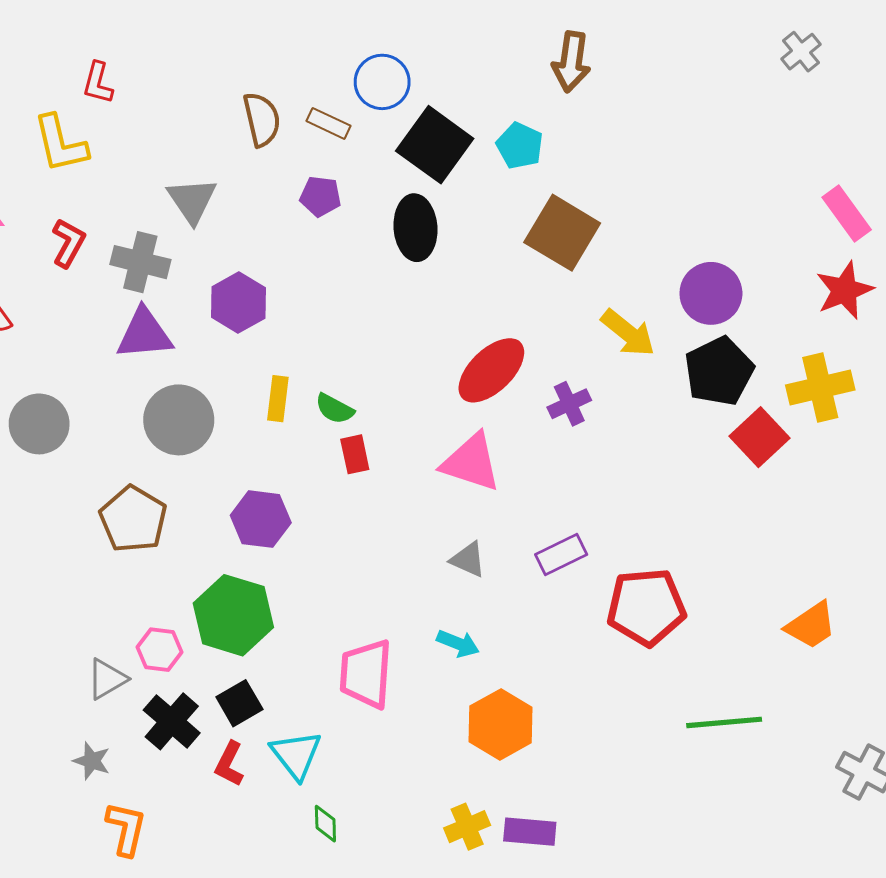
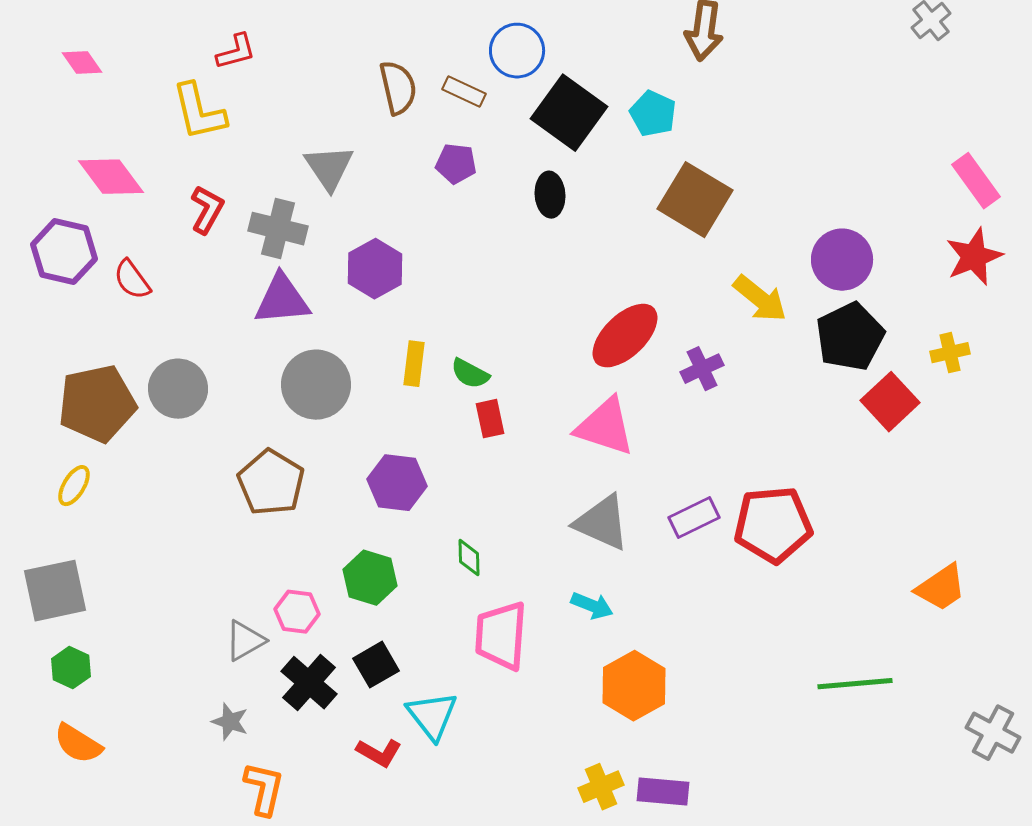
red L-shape: (98, 83) -> (236, 52), turned -120
black ellipse: (415, 228) -> (550, 195), size x0.7
yellow cross: (820, 388) -> (950, 353), size x0.6
gray triangle: (468, 560) -> (602, 523), size x1.6
red pentagon: (646, 607) -> (773, 525), moved
green hexagon: (233, 615) -> (370, 578), size x0.7
red L-shape: (229, 764) -> (379, 753), moved, turned -87
green diamond: (325, 824) -> (469, 558), moved

